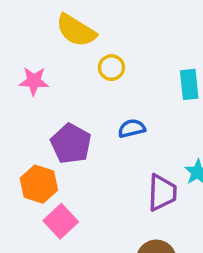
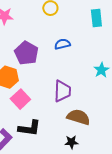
purple trapezoid: (162, 193) -> (62, 91), moved

